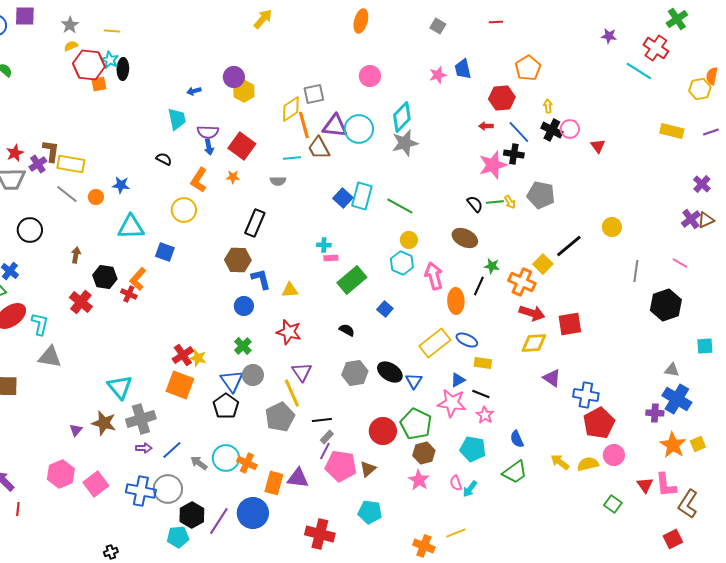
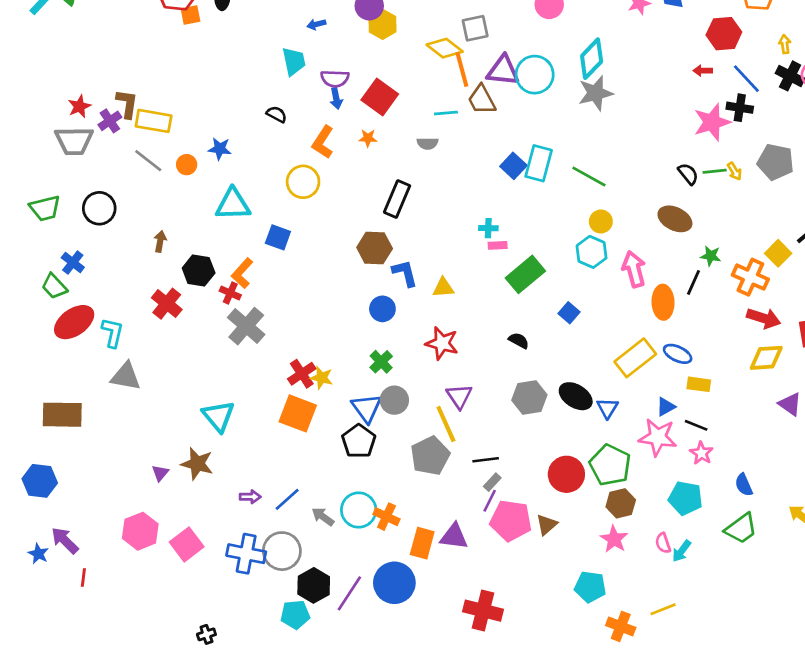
yellow diamond: (291, 109) -> (445, 48), turned 72
gray cross: (141, 419) -> (246, 326), moved, turned -32
cyan pentagon: (370, 512) -> (590, 587), moved

